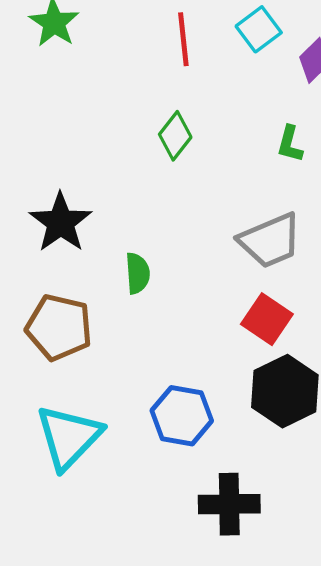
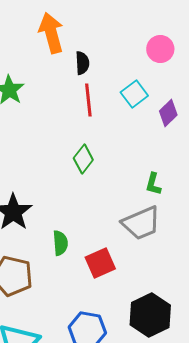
green L-shape: (290, 144) -> (153, 184), moved
red square: (267, 319) -> (100, 263), moved, turned 32

